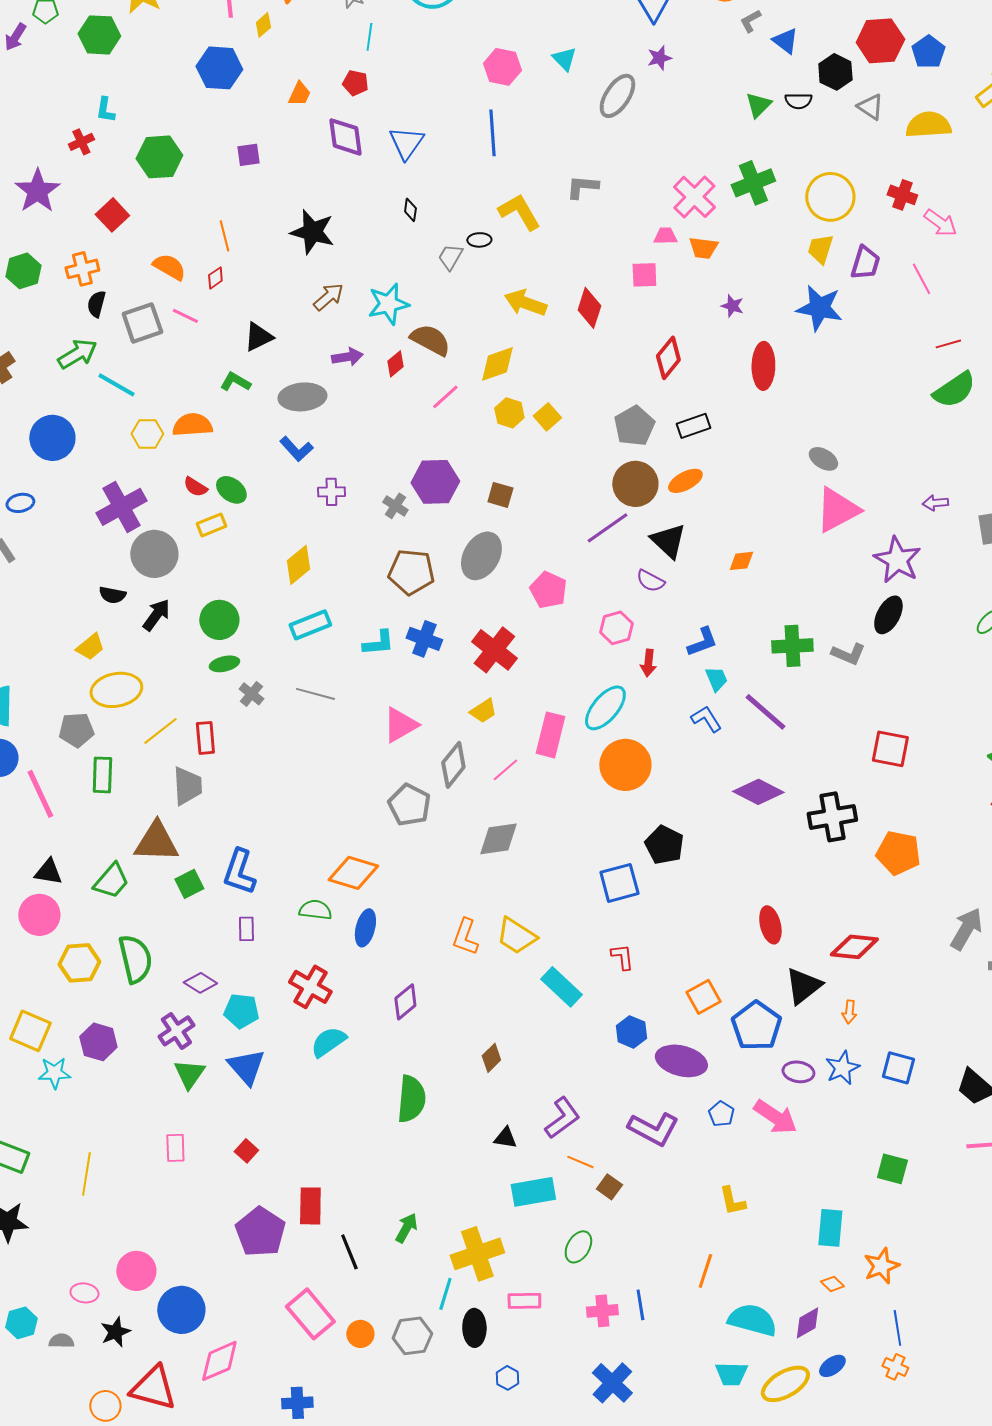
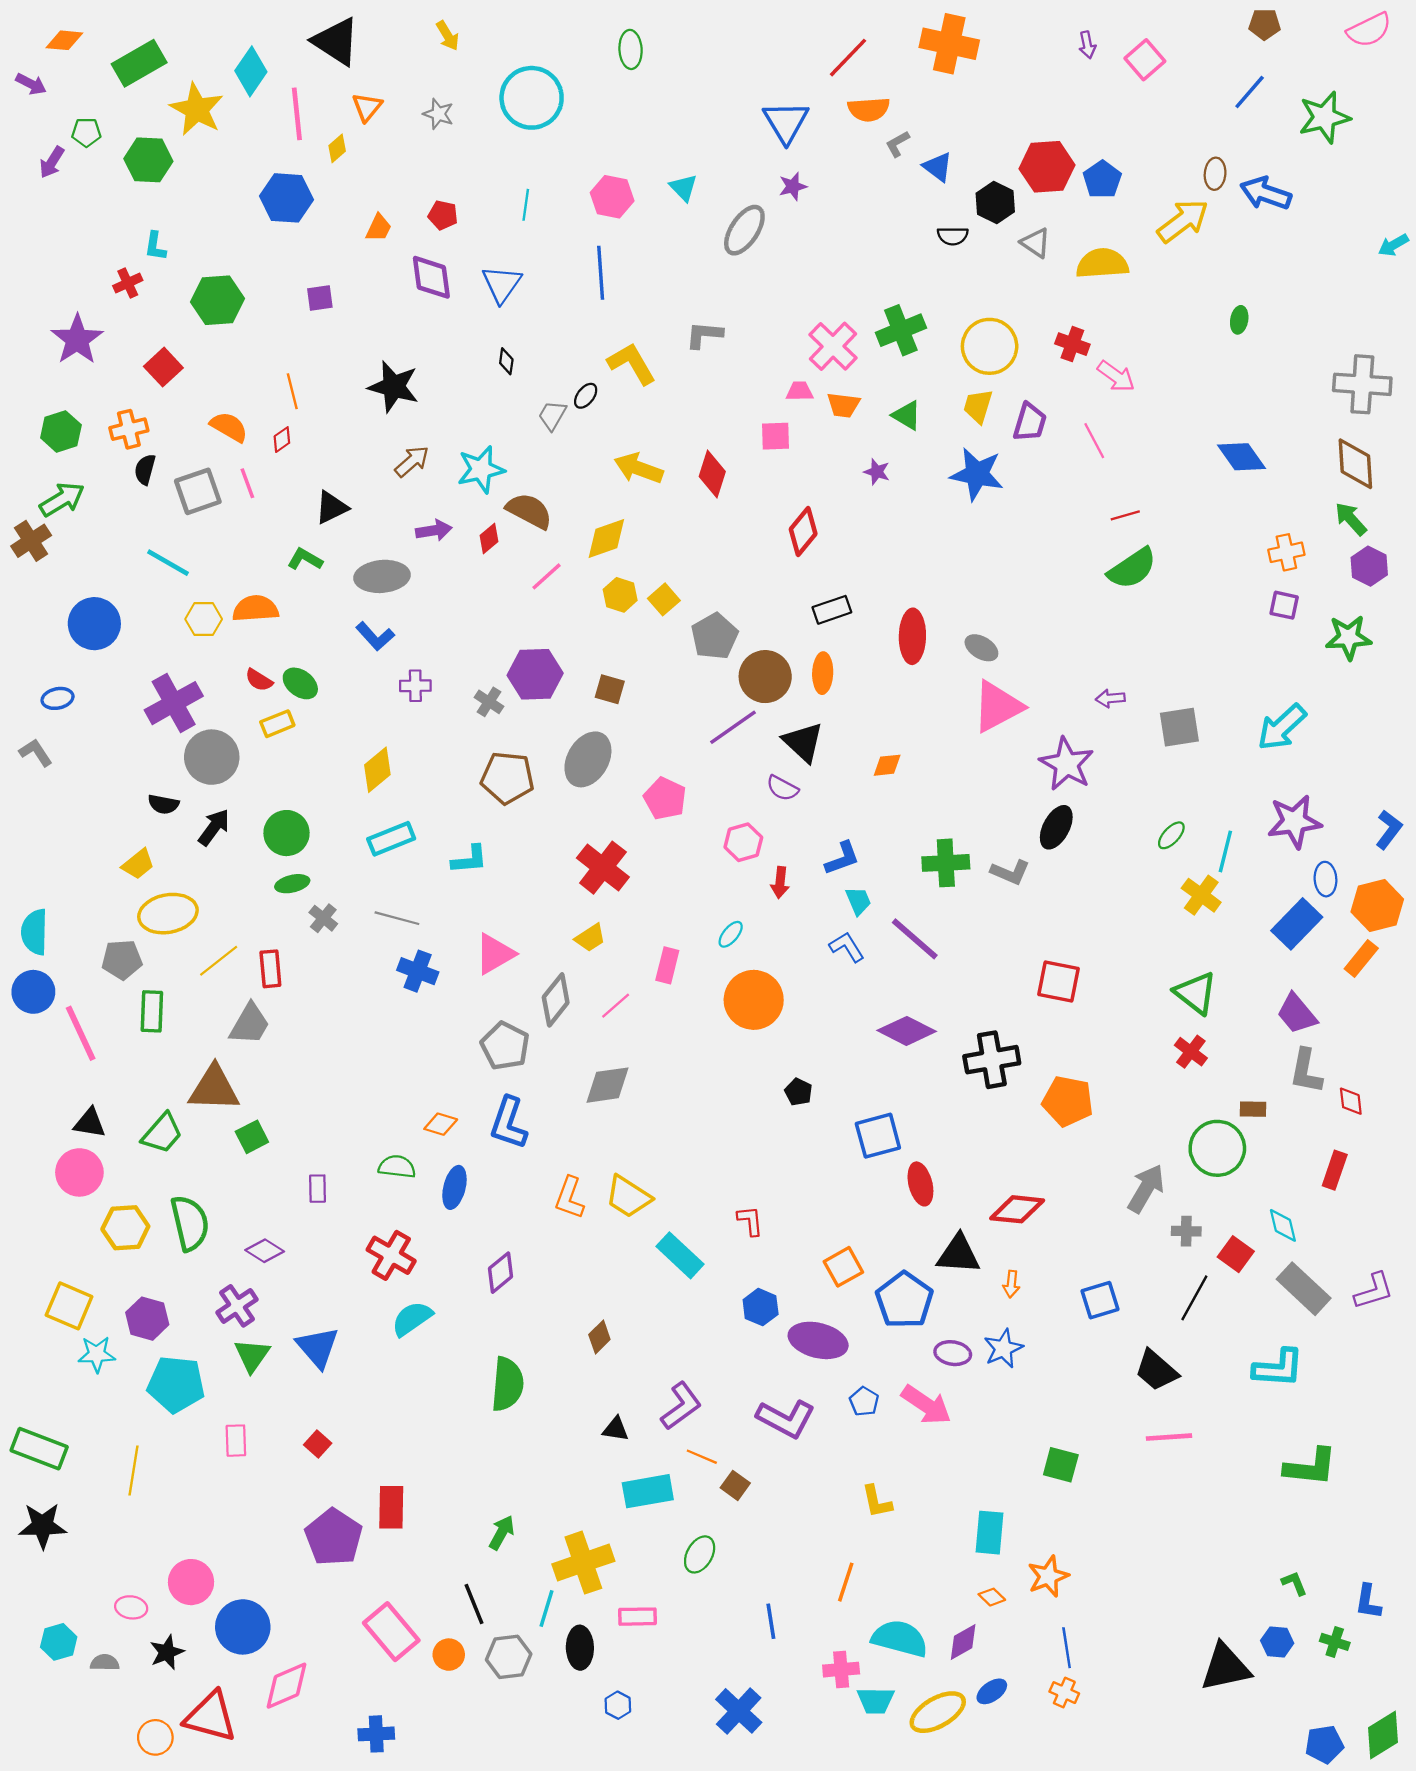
cyan line: (369, 37) -> (526, 205), moved
green triangle: (758, 105) -> (907, 415), moved, turned -44
black ellipse: (479, 240) -> (586, 396), turned -50
pink line: (185, 316) -> (247, 483), turned 44
green arrow: (77, 354) -> (62, 499), moved
red ellipse: (763, 366) -> (912, 636), moved
gray pentagon: (634, 426) -> (715, 636), moved
orange ellipse: (685, 481) -> (823, 673), turned -60
blue cross: (424, 639) -> (418, 971), moved
cyan ellipse: (605, 708) -> (731, 934), size x0.5
pink rectangle: (550, 735) -> (667, 965), size x0.7
gray trapezoid: (187, 786) -> (250, 1024), turned 33
black pentagon: (664, 845) -> (799, 1092), size x0.6
blue L-shape: (239, 872) -> (509, 1123), moved
orange diamond: (353, 873) -> (441, 1124), size x0.6
blue square: (619, 883) -> (878, 1136), moved
black triangle: (803, 986) -> (958, 1254), turned 42
cyan pentagon: (241, 1011) -> (176, 1384), moved, size x1.4
blue square: (898, 1068) -> (1100, 1300), moved, turned -32
black line: (349, 1252) -> (474, 1604), moved
pink cross: (602, 1311) -> (841, 1670), moved

